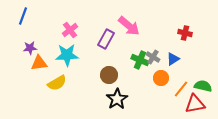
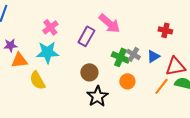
orange circle: (161, 78) -> (127, 81), moved
yellow semicircle: (57, 83) -> (37, 80), turned 90
red triangle: (195, 104) -> (175, 66), moved

